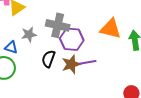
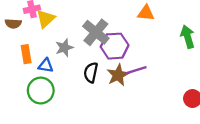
gray cross: (58, 25) -> (96, 32), turned 35
orange triangle: (111, 29) -> (146, 13), moved, size x0.7

